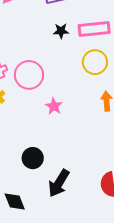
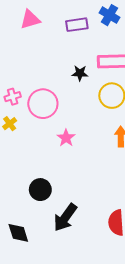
black star: (61, 31) -> (80, 73), moved

